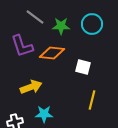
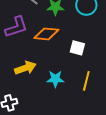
purple L-shape: (22, 46) -> (16, 27), turned -90
cyan star: (44, 114) -> (55, 79), moved

